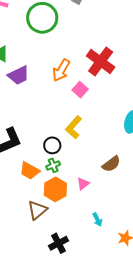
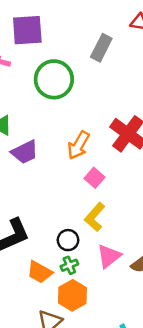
pink square: (80, 90) -> (95, 178), moved
pink triangle: (83, 184) -> (109, 256), moved, size x1.5

